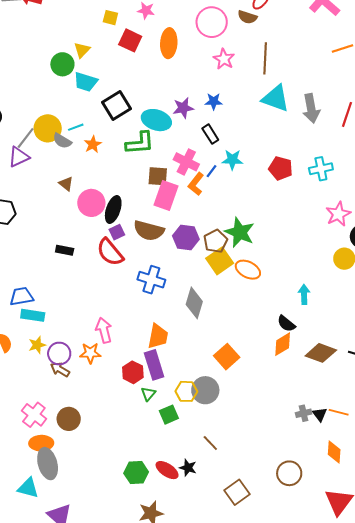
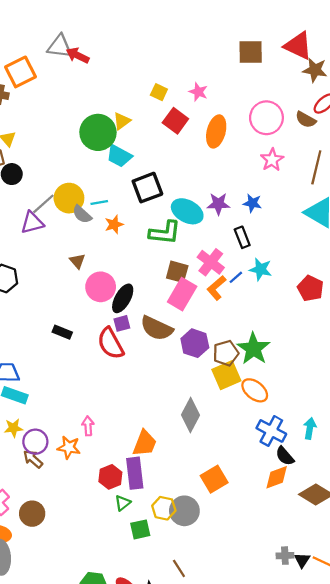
green circle: (62, 64) -> (98, 132), size x1.4
blue cross: (151, 280) -> (271, 431), moved
pink arrow: (104, 330) -> (88, 426), size x0.7

